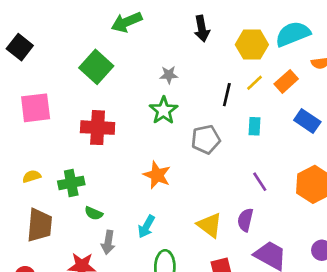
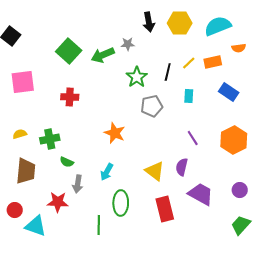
green arrow: (127, 22) -> (103, 55), moved
yellow hexagon: (252, 45) -> (180, 23), moved
gray star: (169, 75) -> (128, 44), moved
orange rectangle: (286, 81) -> (213, 62), turned 30
green star: (164, 110) -> (137, 77), moved
red cross: (98, 128) -> (70, 97), size x0.7

